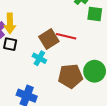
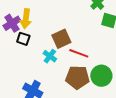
red line: (66, 36) -> (79, 53), moved

